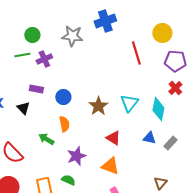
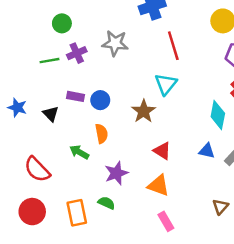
gray star: (72, 36) -> (115, 43), moved
red line: (136, 53) -> (173, 46), moved
green line: (22, 55) -> (50, 61), moved
purple rectangle: (36, 89) -> (76, 96), moved
cyan triangle: (129, 103) -> (166, 84), moved

